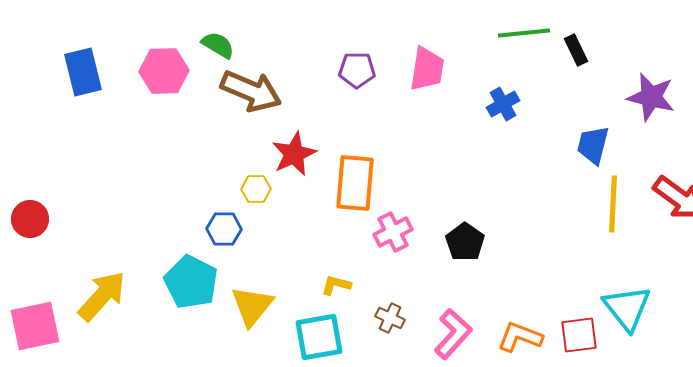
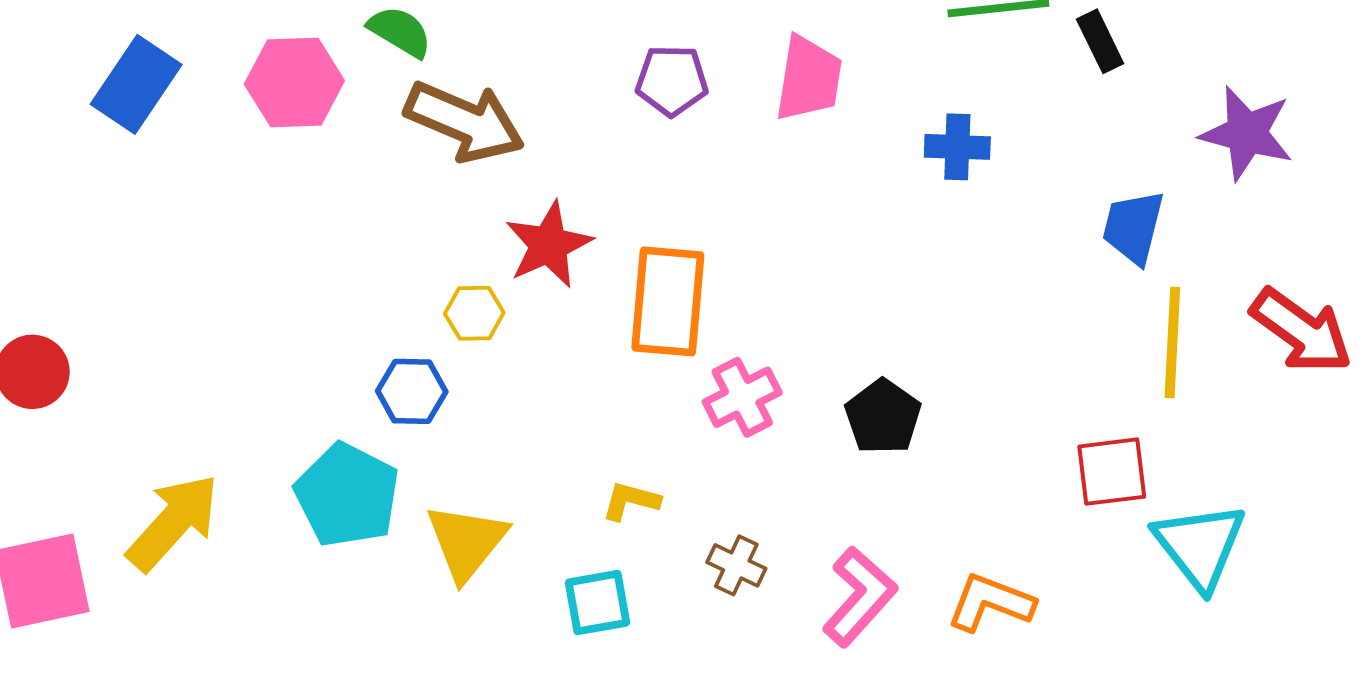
blue rectangle: (83, 72) -> (136, 84), turned 48
blue cross: (503, 104) -> (957, 147), turned 32
red square: (579, 335) -> (1112, 472), moved
cyan square: (319, 337) -> (597, 603), size x0.7

